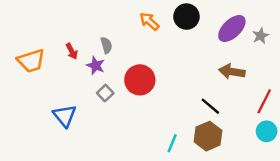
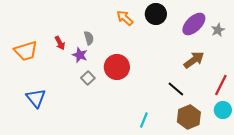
brown arrow: (232, 72) -> (194, 60), turned 135
blue triangle: (65, 116) -> (36, 98), moved
brown hexagon: (208, 136) -> (189, 117), moved

